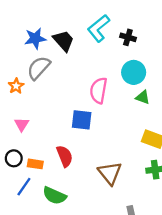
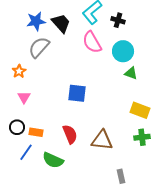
orange star: (16, 86) -> (19, 71), moved
pink semicircle: (99, 90) -> (92, 42), moved, turned -40
red semicircle: (65, 156) -> (70, 134), moved
brown triangle: (110, 173) -> (102, 140), turned -45

